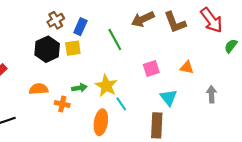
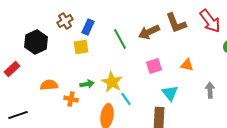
brown arrow: (143, 19) -> (149, 32), moved
black hexagon: (47, 49) -> (36, 42), moved

